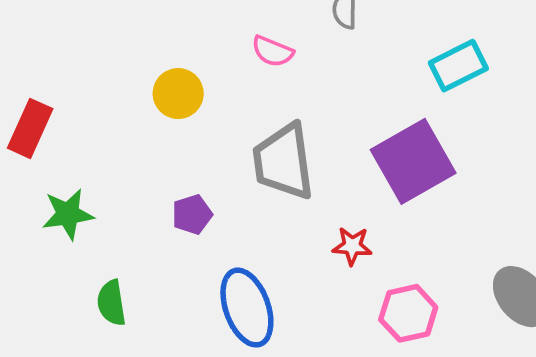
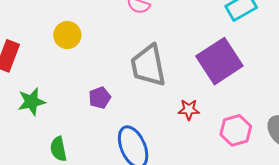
yellow circle: (178, 94) -> (67, 35), moved
pink hexagon: (408, 313) -> (236, 130), moved

